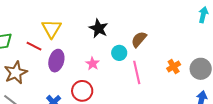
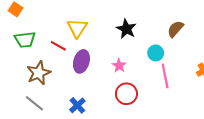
brown semicircle: (139, 39) -> (175, 29), moved
cyan circle: (119, 53) -> (156, 53), moved
red circle: (82, 91) -> (126, 94), moved

